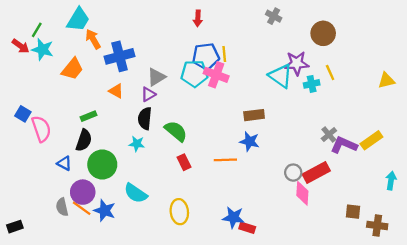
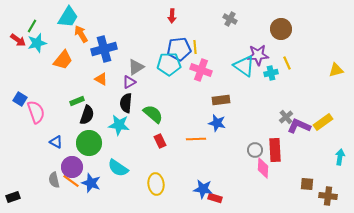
gray cross: (274, 16) -> (230, 19), moved
cyan star: (42, 49) -> (37, 43), turned -30
pink cross: (216, 75) -> (201, 70), moved
black semicircle: (84, 140) -> (87, 115), moved
cyan star: (137, 144) -> (119, 125), size x1.5
red rectangle: (316, 173) -> (275, 150), turned -65

